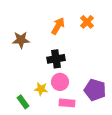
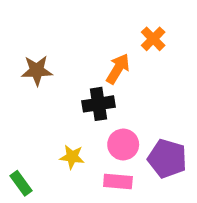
orange arrow: (58, 26) -> (118, 69), moved
pink circle: (60, 82) -> (123, 144), moved
green rectangle: (23, 102) -> (21, 183), moved

